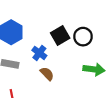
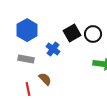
brown semicircle: (47, 74) -> (45, 79), moved

